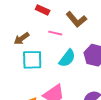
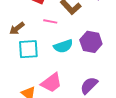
cyan semicircle: (67, 58) -> (63, 46), turned 36

